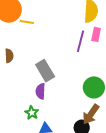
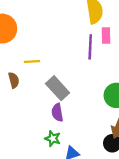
yellow line: (27, 22) -> (32, 62), moved

